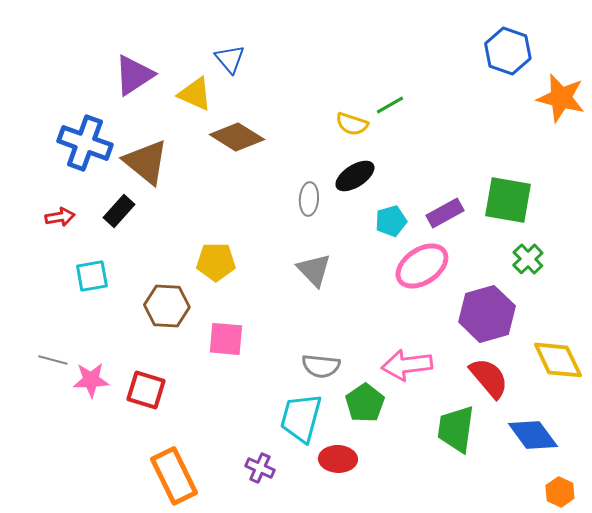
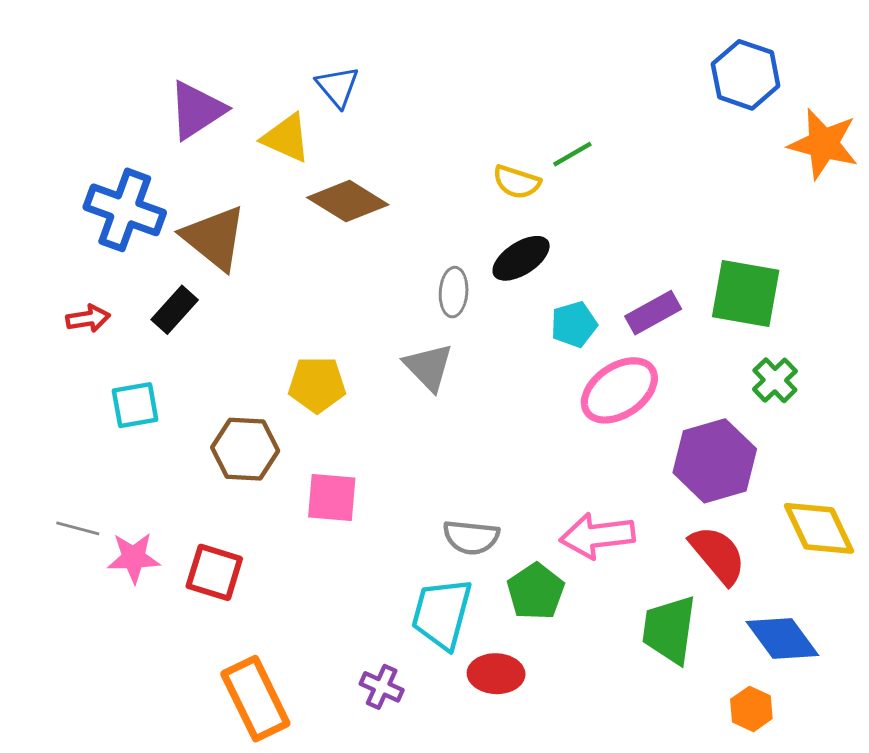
gray triangle: (314, 270) -> (429, 367), moved
orange hexagon: (560, 492) -> (751, 709), moved

